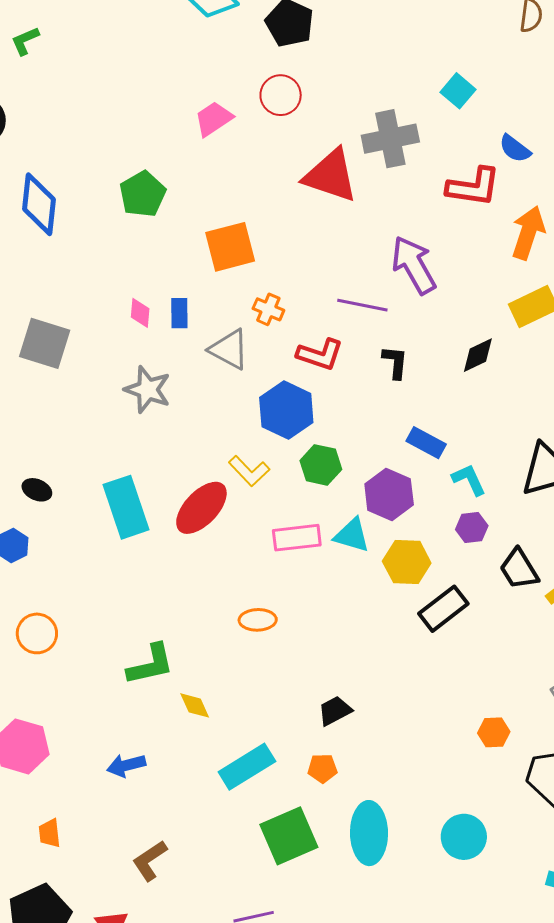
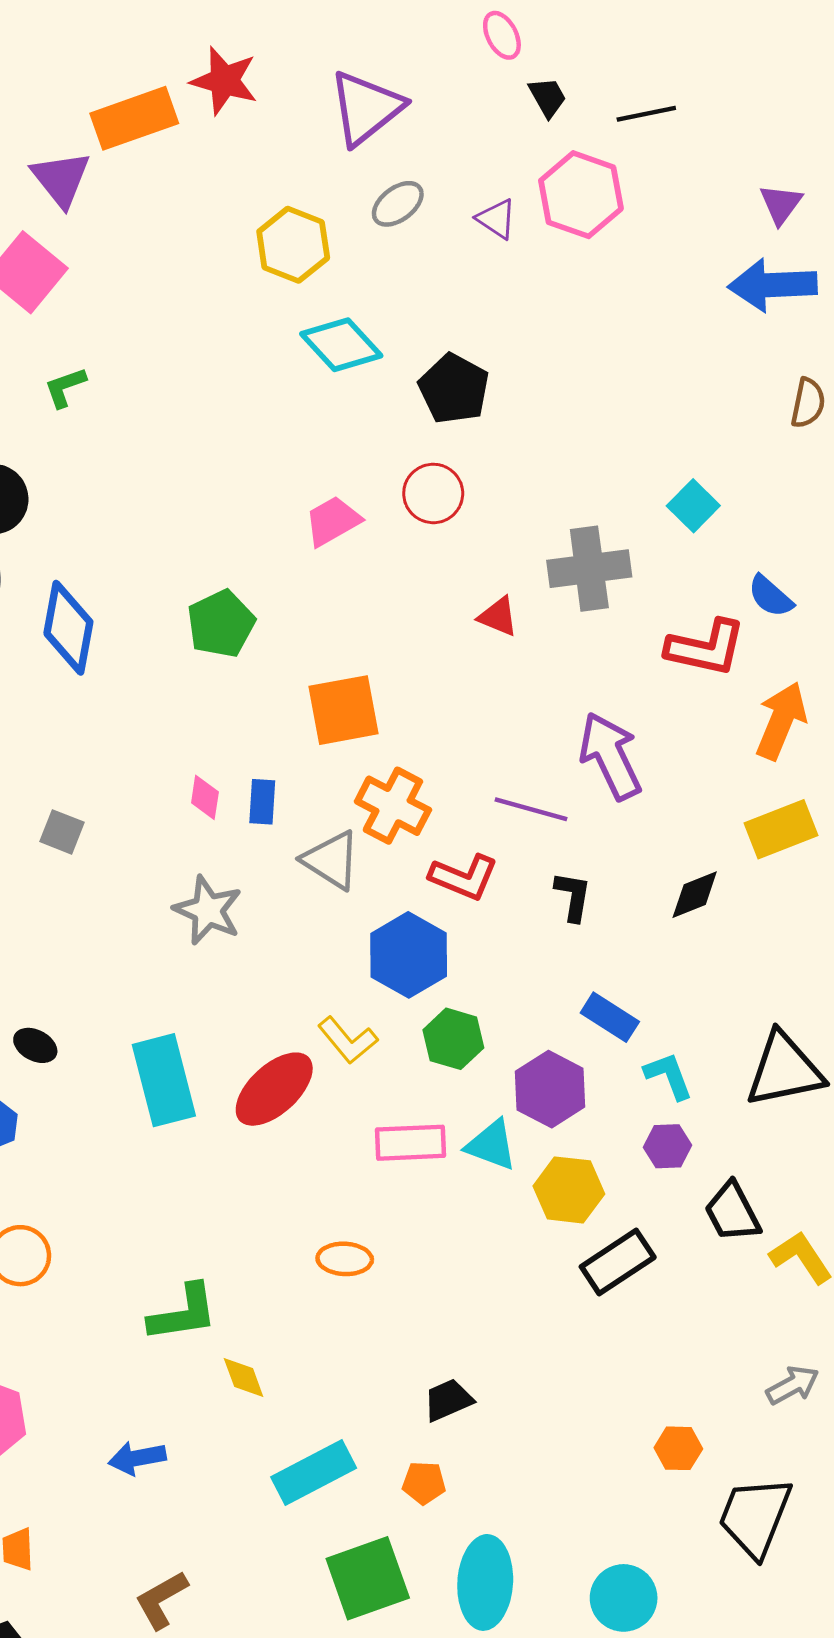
red triangle: (331, 176) -> (498, 617), size x0.5
orange cross: (268, 309) -> (393, 806), size x1.6
gray square: (45, 343) -> (62, 832), size x0.6

